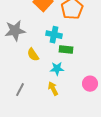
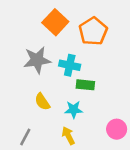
gray star: (15, 31) -> (37, 60), moved
yellow semicircle: (33, 55) -> (42, 102), moved

